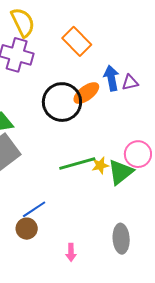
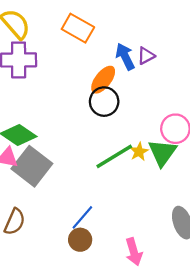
black circle: (62, 102) -> (104, 102), moved, size x0.7
pink arrow: (71, 252) -> (134, 252), size x1.4

